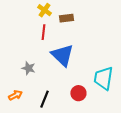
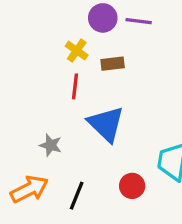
orange arrow: (15, 95) -> (29, 189), size x1.6

